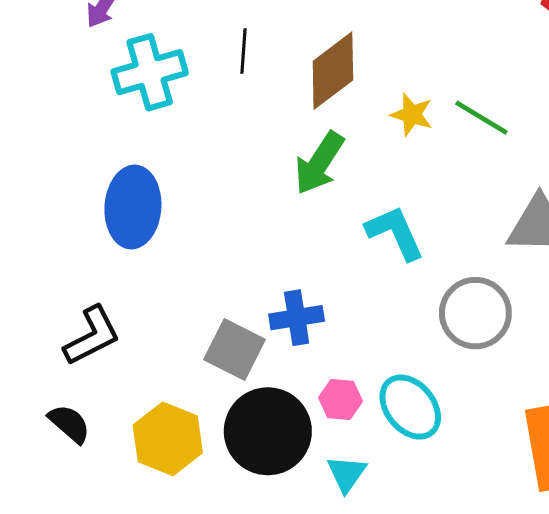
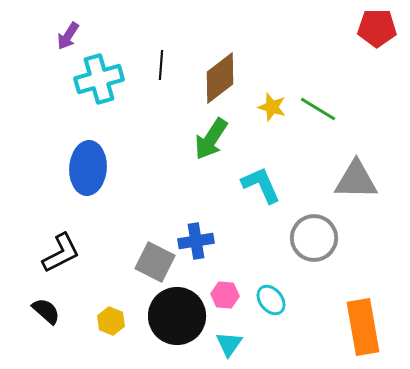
cyan ellipse: (410, 407) -> (271, 300), size x0.7
yellow hexagon: (168, 439) -> (111, 321), size x0.6

